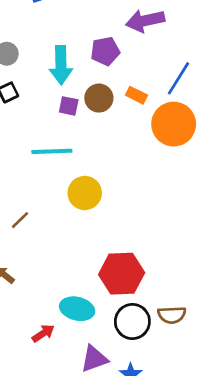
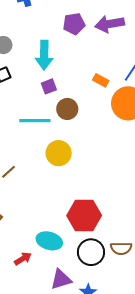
purple pentagon: (105, 51) -> (74, 24), moved
brown circle: (99, 98) -> (67, 109), moved
purple square: (69, 106) -> (49, 86), turned -35

